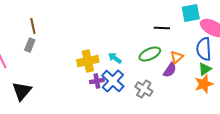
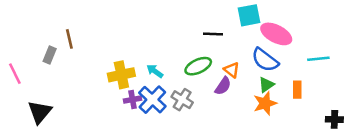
brown line: (33, 26) -> (69, 39), moved
blue semicircle: (204, 49) -> (265, 60), turned -50
orange triangle: (177, 57) -> (232, 70), turned -40
gray cross: (144, 89) -> (182, 100), moved

